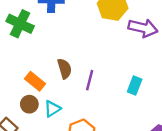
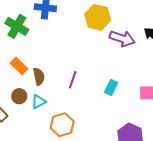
brown semicircle: (65, 69) -> (39, 76), moved
orange rectangle: (35, 81) -> (19, 66), moved

